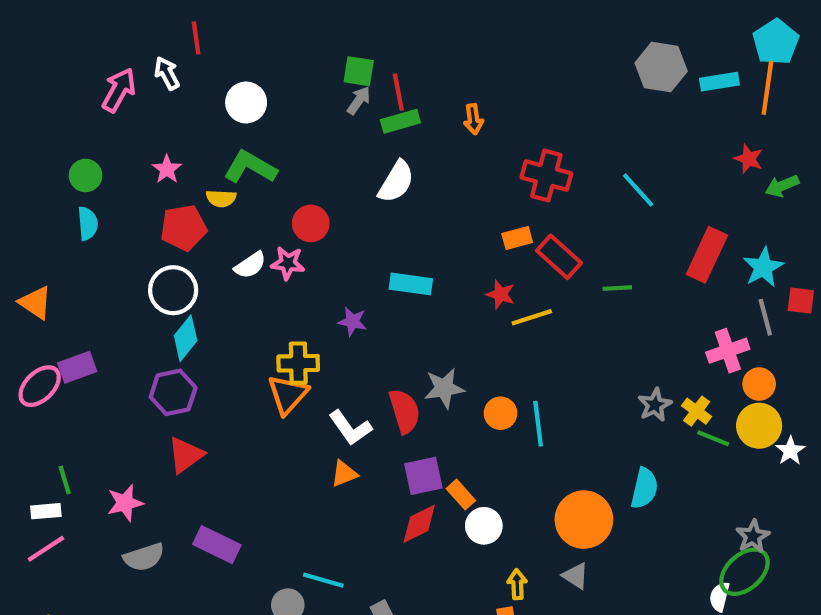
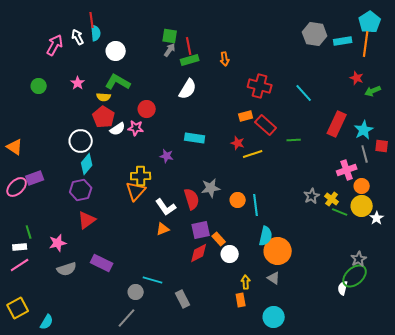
cyan semicircle: (88, 223) -> (96, 33), moved
red pentagon: (184, 228) -> (104, 117), moved, turned -30
cyan semicircle: (644, 488) -> (266, 236), moved

